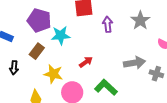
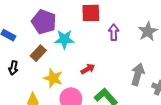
gray arrow: (135, 63) -> (138, 74), turned -70

